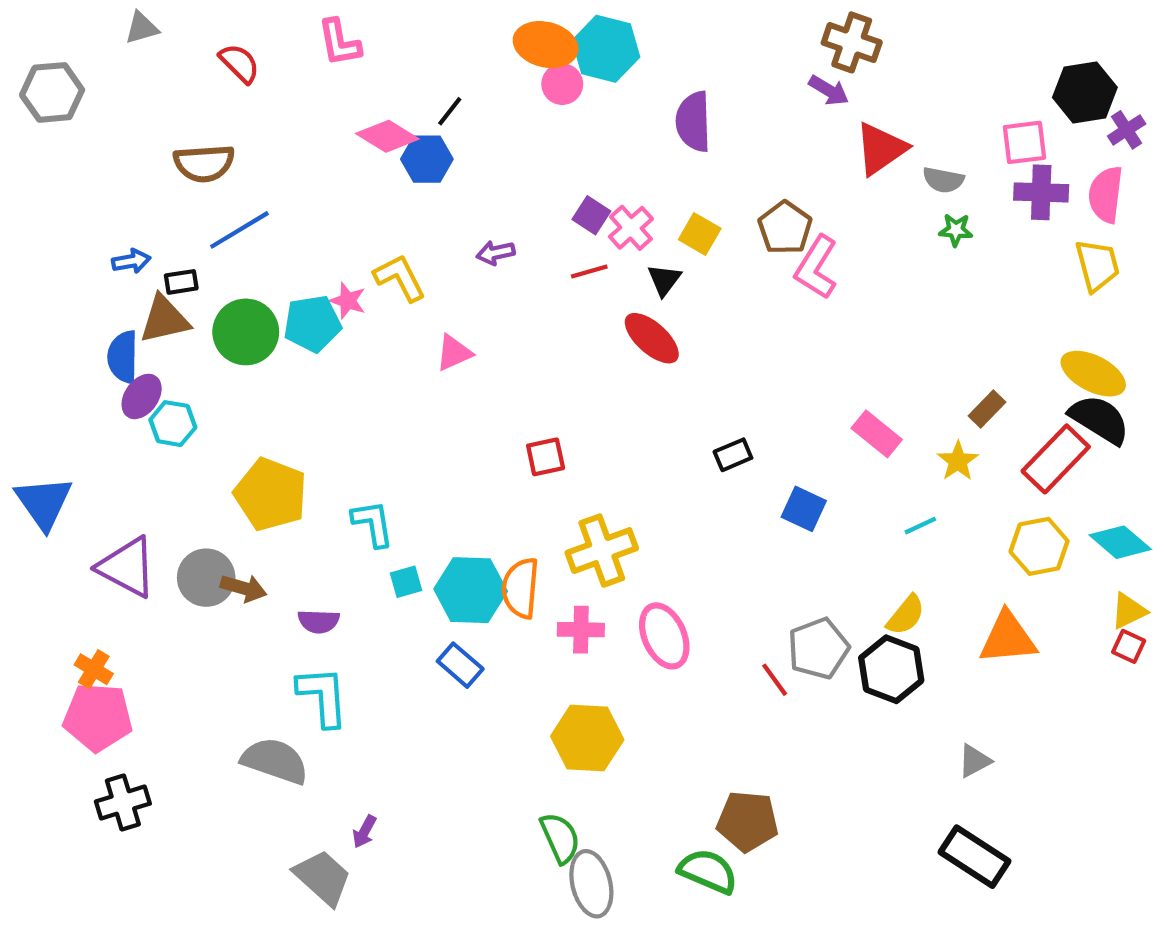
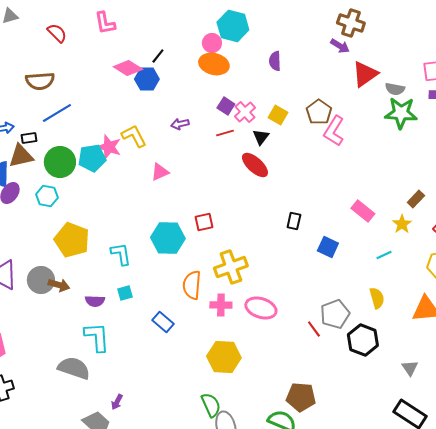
orange ellipse: (546, 45) -> (214, 64), moved
purple semicircle: (693, 122) -> (275, 61), size x0.7
green star: (956, 230) -> (401, 113), size x2.0
pink star: (348, 301) -> (109, 147), size x1.4
cyan hexagon: (173, 424) -> (47, 196), moved
black rectangle: (733, 455) -> (294, 221), turned -54
cyan square: (406, 582) -> (125, 293), moved
cyan hexagon: (471, 590) -> (168, 238), moved
yellow semicircle: (906, 615) -> (377, 298), turned -55
pink ellipse: (664, 636) -> (261, 308), turned -48
black hexagon: (891, 669) -> (363, 340), moved
gray triangle: (975, 761) -> (410, 368), turned -36

